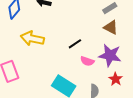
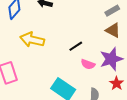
purple star: (110, 55) -> (111, 59), turned -30

